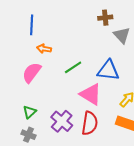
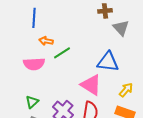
green line: (73, 67) -> (62, 53), moved
pink semicircle: (32, 73) -> (34, 64), turned -130

